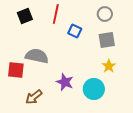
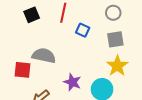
yellow star: (109, 66) -> (117, 66), size x1.5

